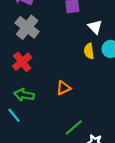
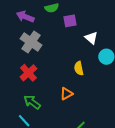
yellow semicircle: (89, 51) -> (79, 68), moved
green arrow: (24, 95) -> (32, 102), turned 30

